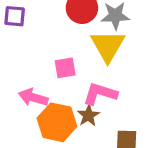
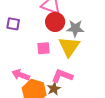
pink square: (65, 68) -> (43, 48), moved

